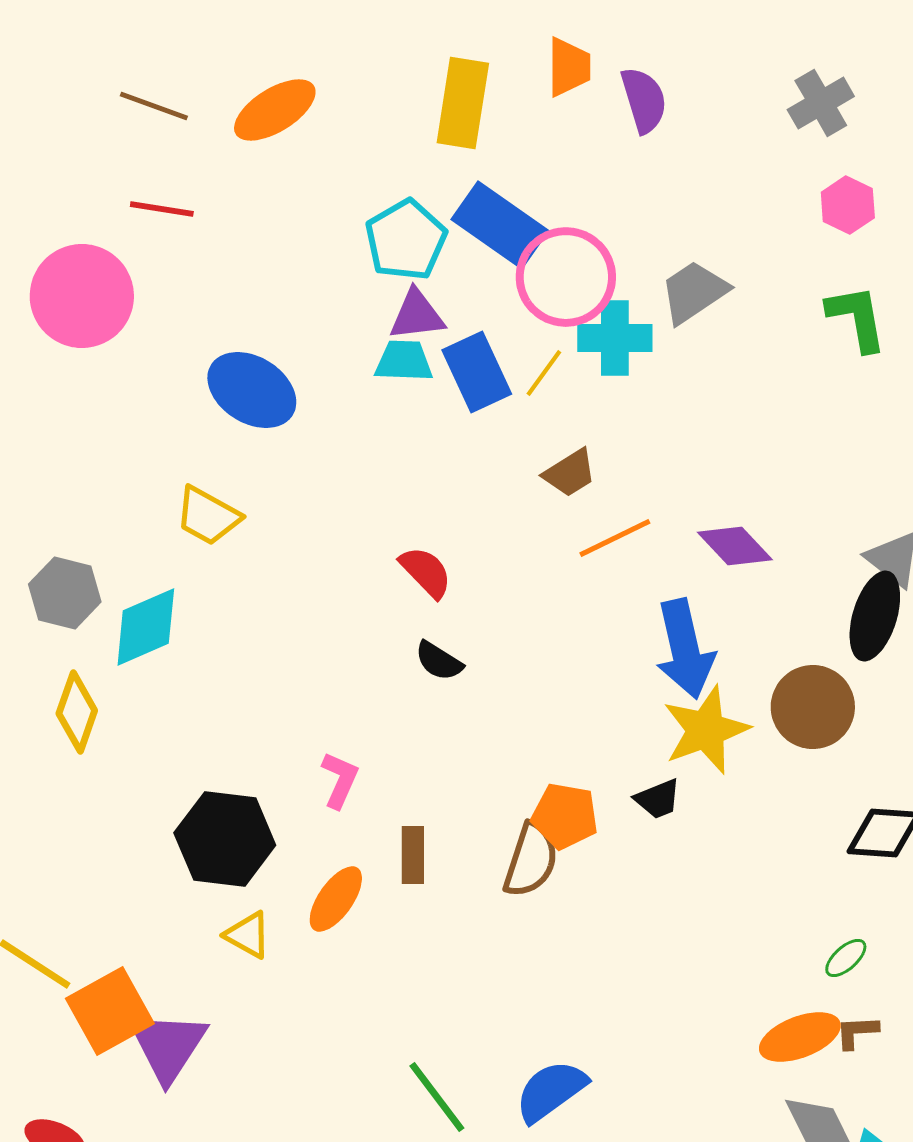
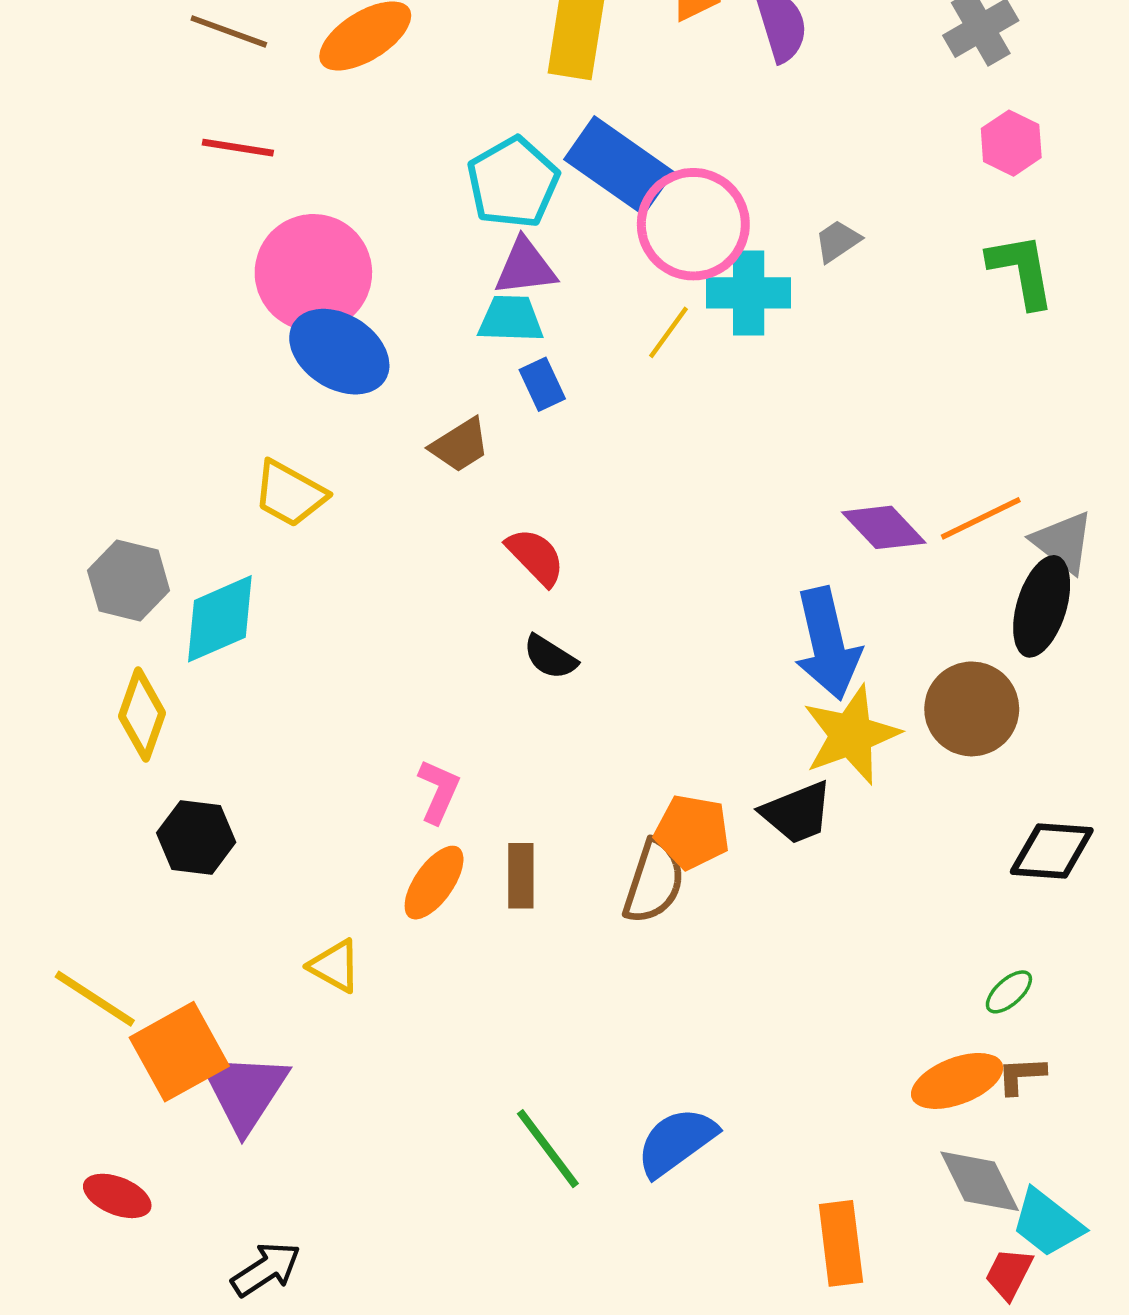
gray trapezoid: (694, 292) -> (838, 241), size x0.6
pink circle: (82, 296) -> (313, 273), moved
blue rectangle: (477, 372) -> (542, 384), moved, size x0.6
brown trapezoid: (570, 473) -> (460, 445), moved
orange line: (615, 538) -> (981, 518), moved
black trapezoid: (658, 799) -> (797, 813), size x1.4
black hexagon: (225, 839) -> (196, 837), moved, size x0.7
orange ellipse: (336, 899) -> (434, 883), moved

